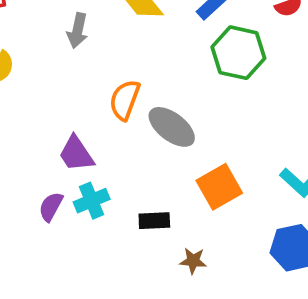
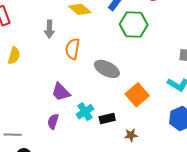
orange semicircle: (125, 100) -> (73, 49), moved
cyan cross: (92, 201) -> (85, 112), moved

